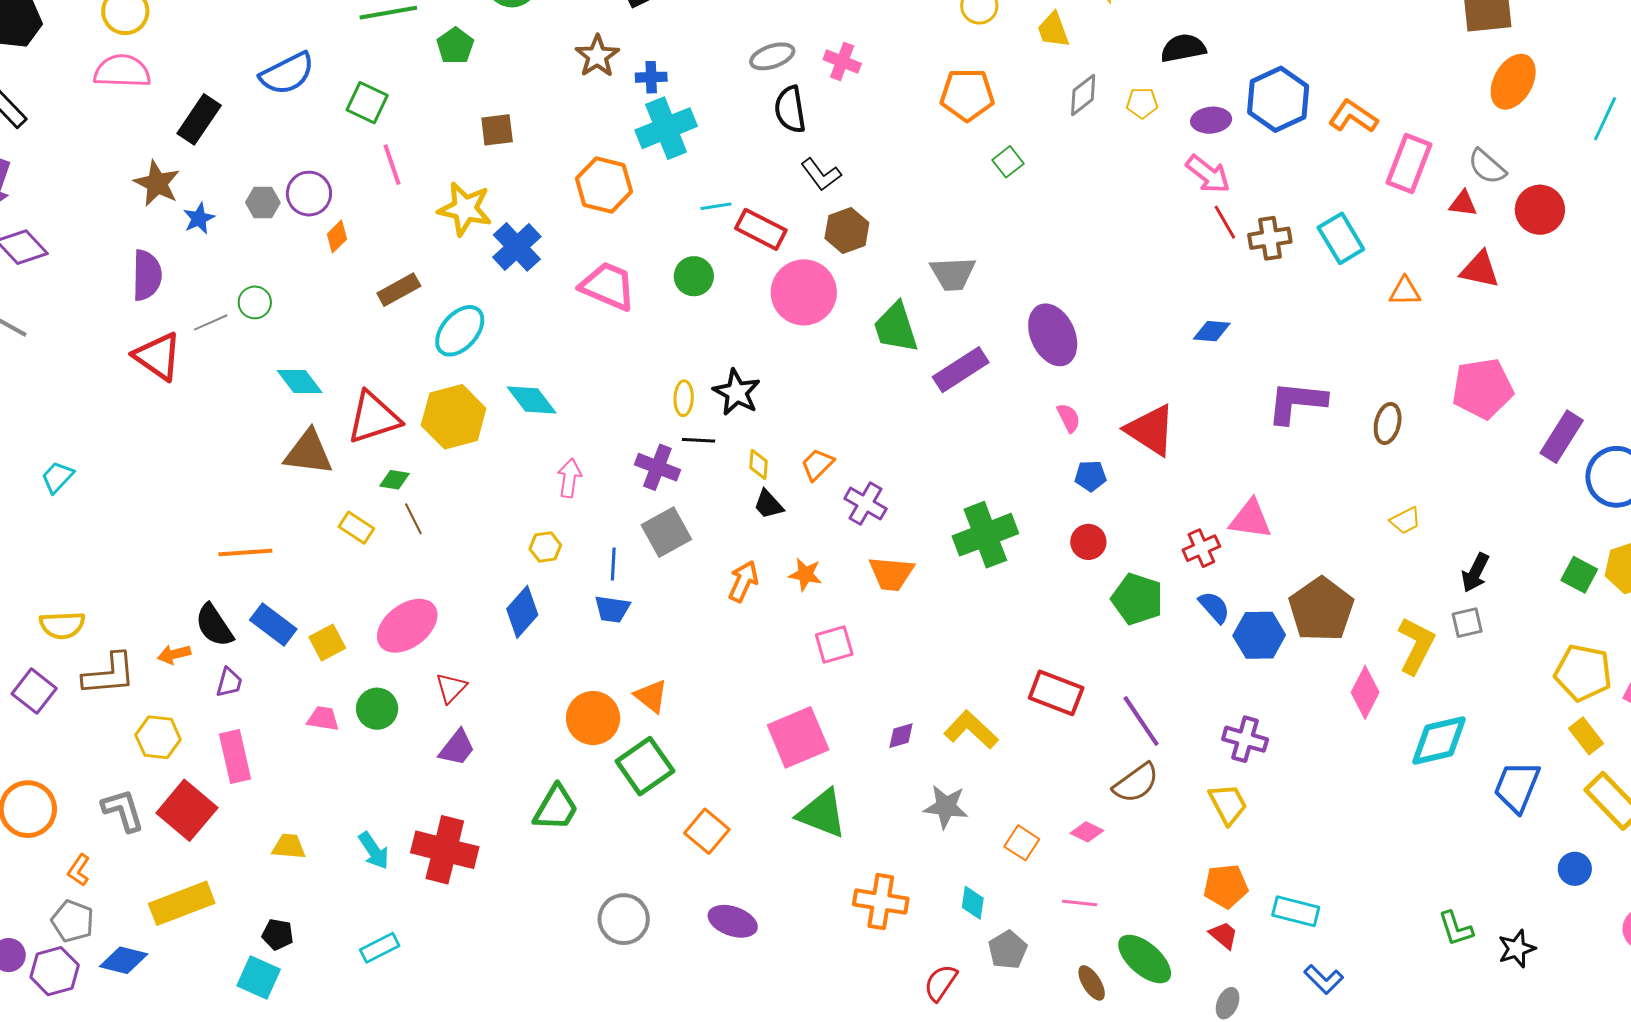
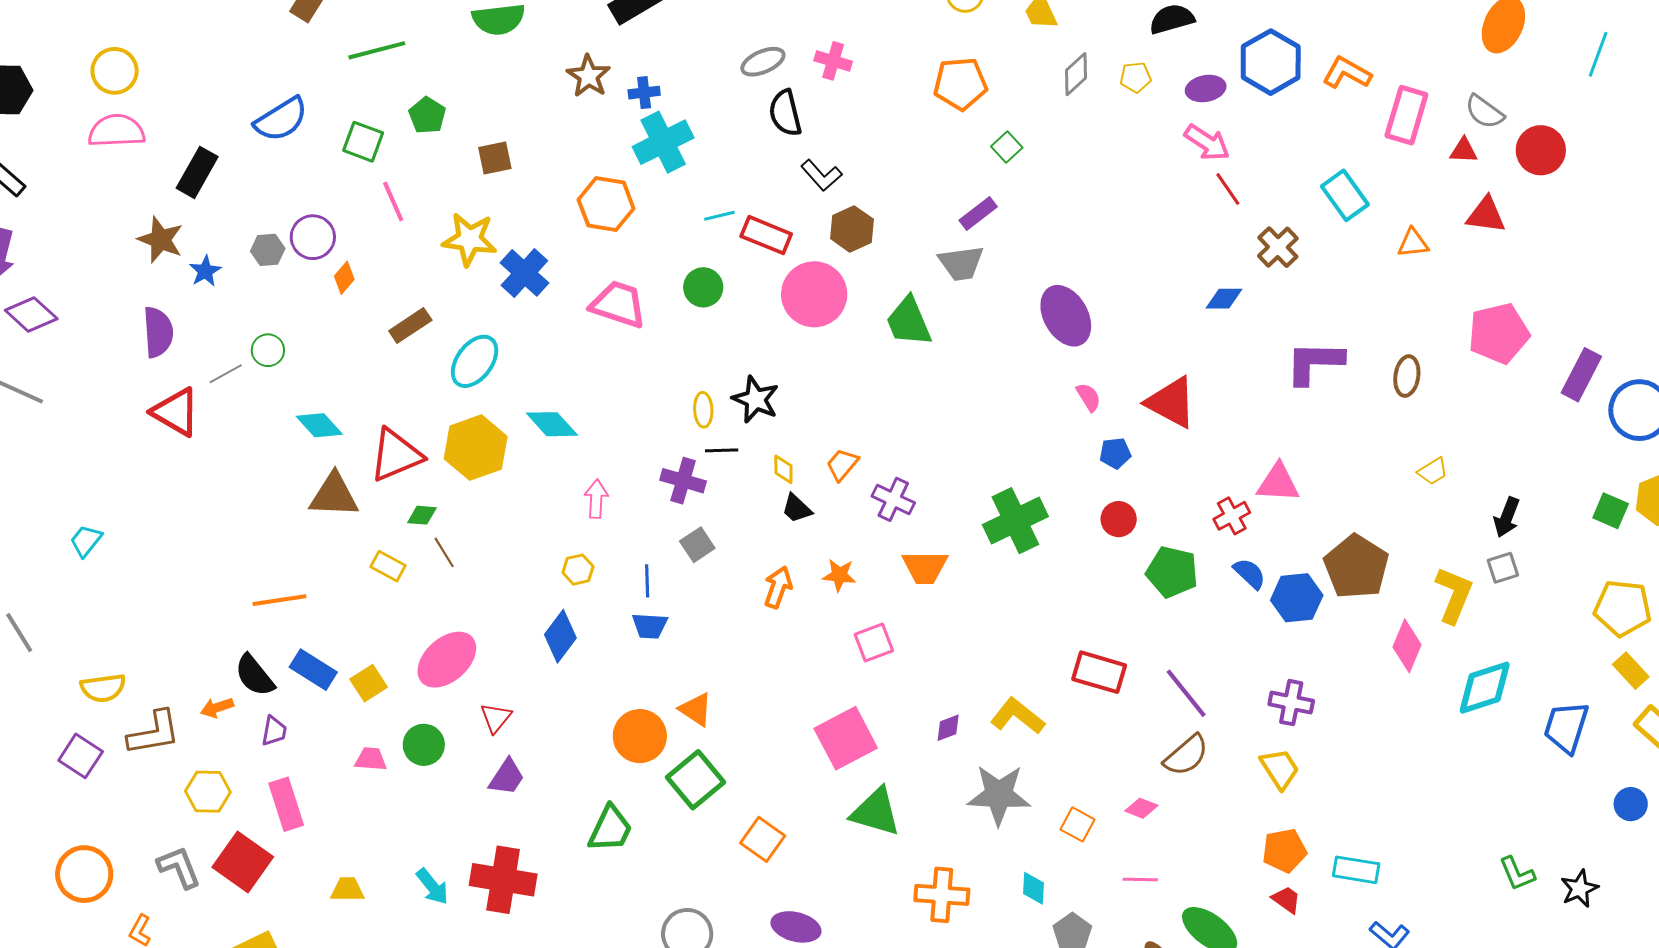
green pentagon: (455, 46) -> (427, 115), moved
brown cross: (1270, 238) -> (1278, 247), moved, turned -30
purple rectangle: (961, 370) -> (978, 214), moved, size x0.7
gray square: (666, 532) -> (697, 545), size x0.7
gray star: (946, 807) -> (999, 795), size x1.4

